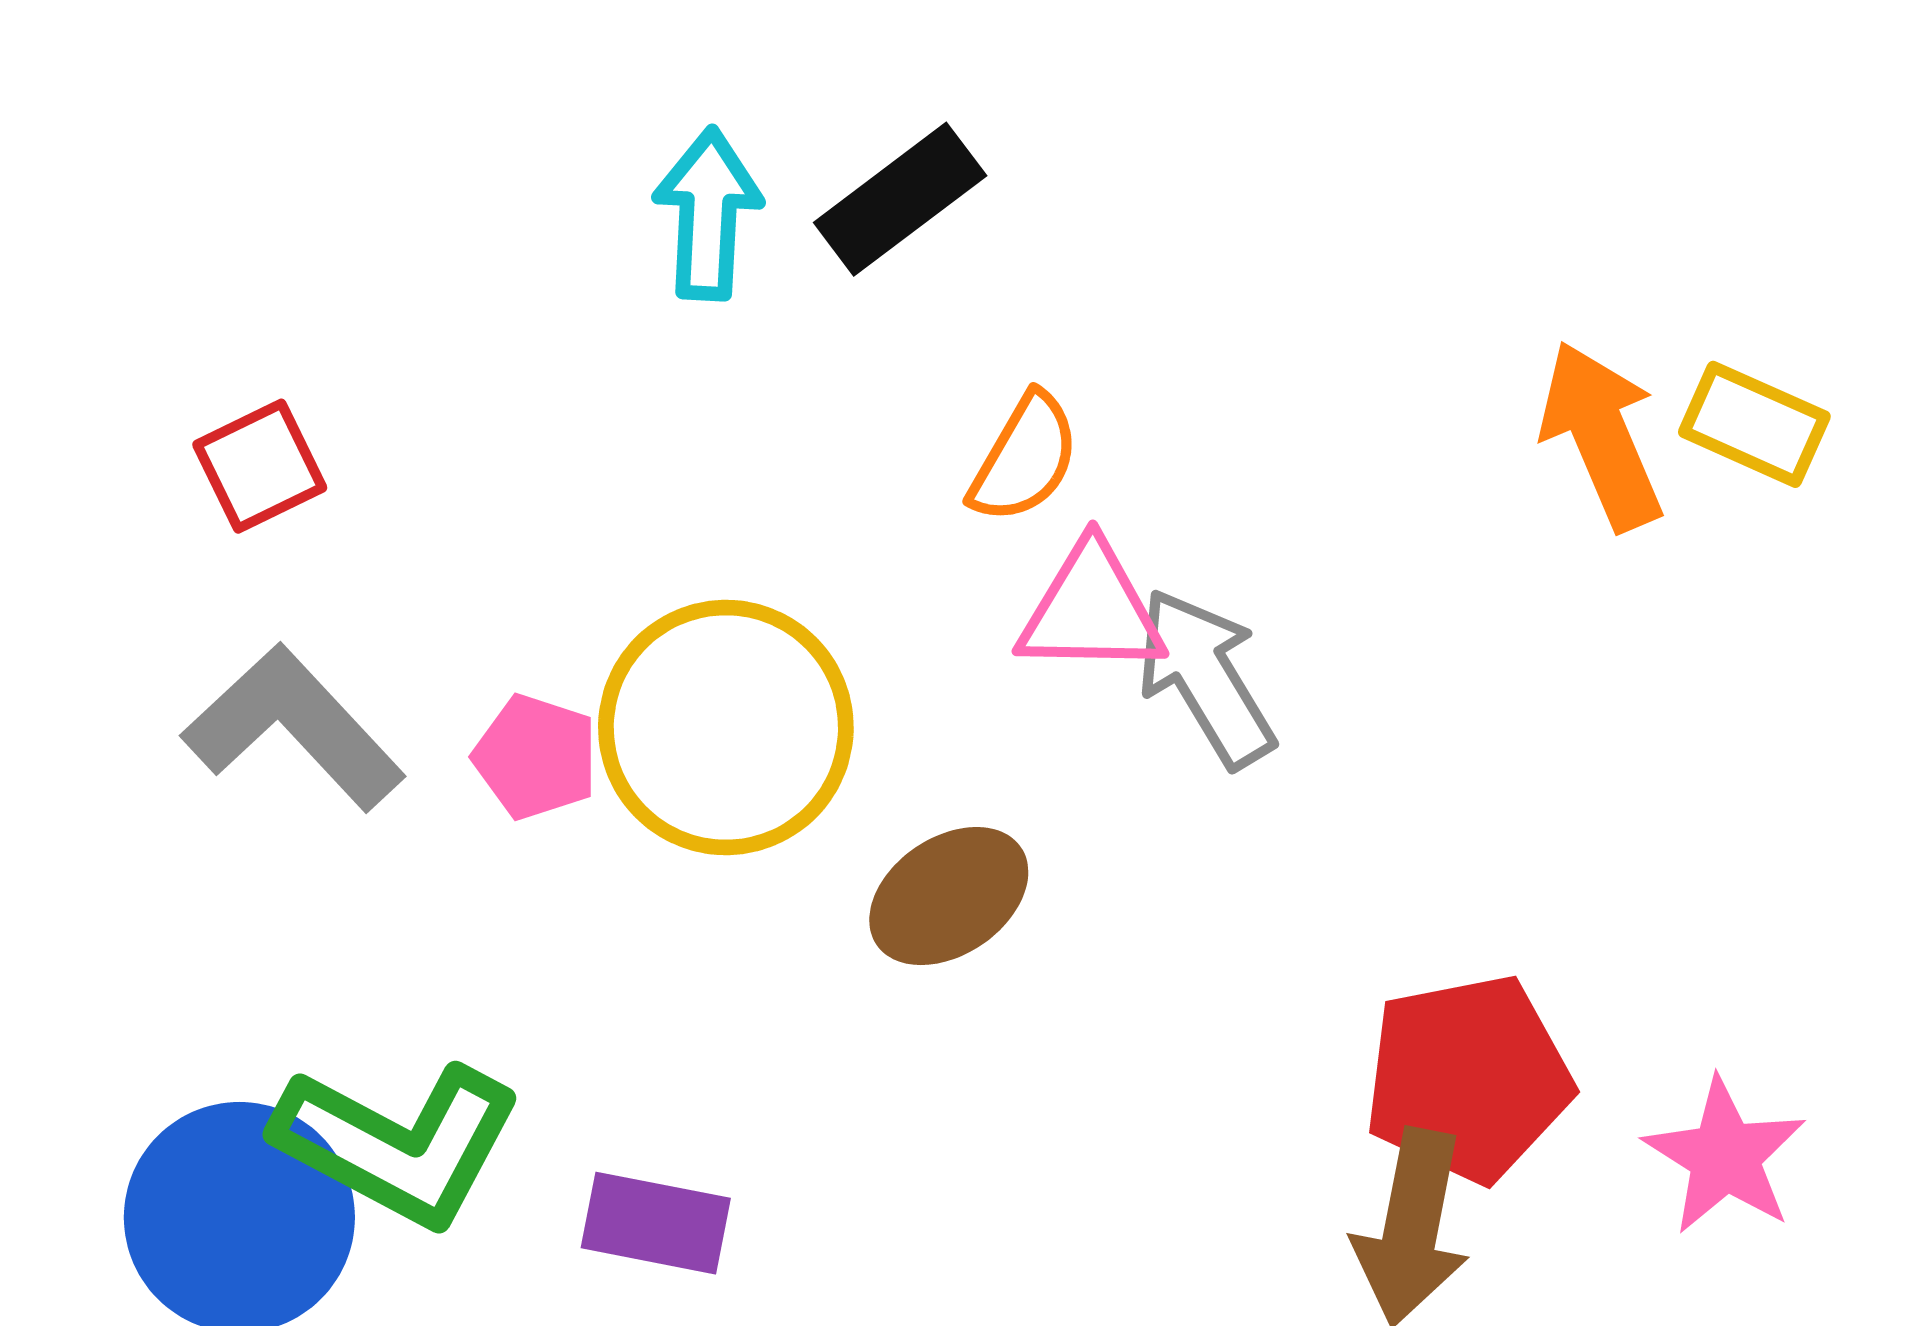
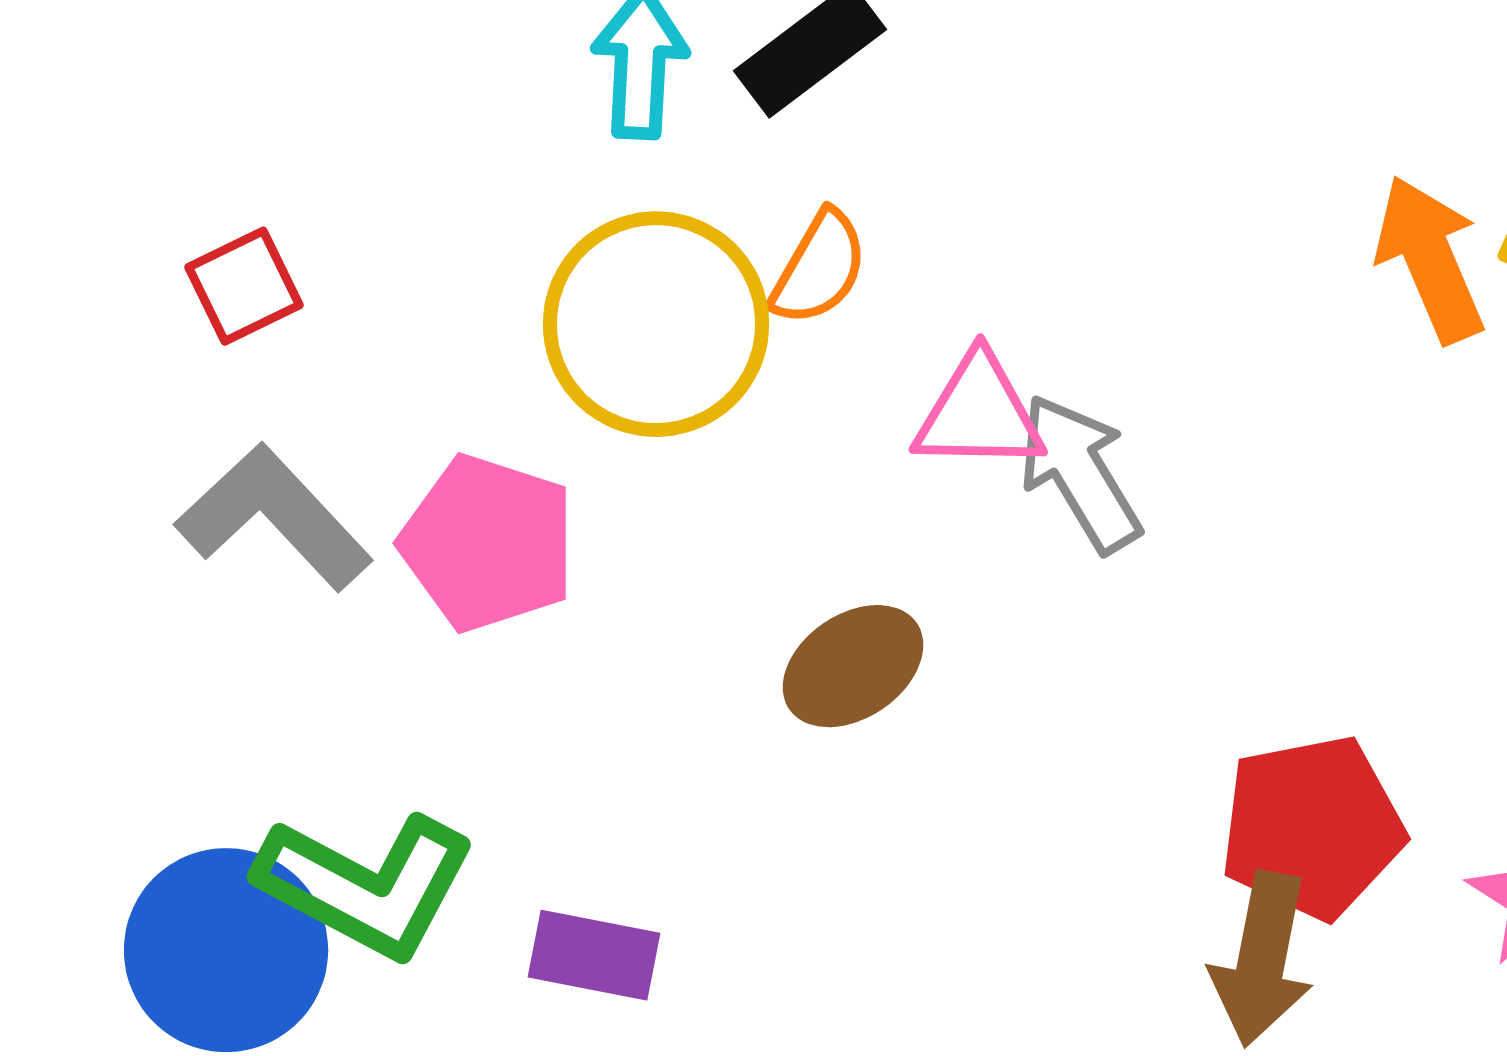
orange semicircle: (1025, 458) -> (819, 268), moved
yellow circle: (726, 727) -> (656, 324), moved
pink pentagon: (536, 757) -> (488, 543), size x1.6

